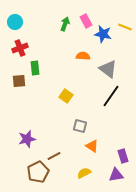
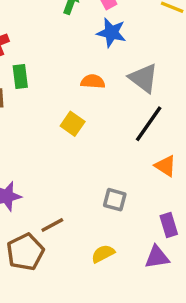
blue star: (103, 34) -> (111, 33), moved
orange semicircle: (83, 56) -> (93, 82), moved
gray square: (80, 126) -> (115, 200), moved
orange triangle: (92, 146) -> (165, 166), moved

